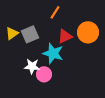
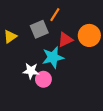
gray square: (30, 34) -> (39, 29), moved
cyan star: (53, 53) -> (53, 57), turned -30

